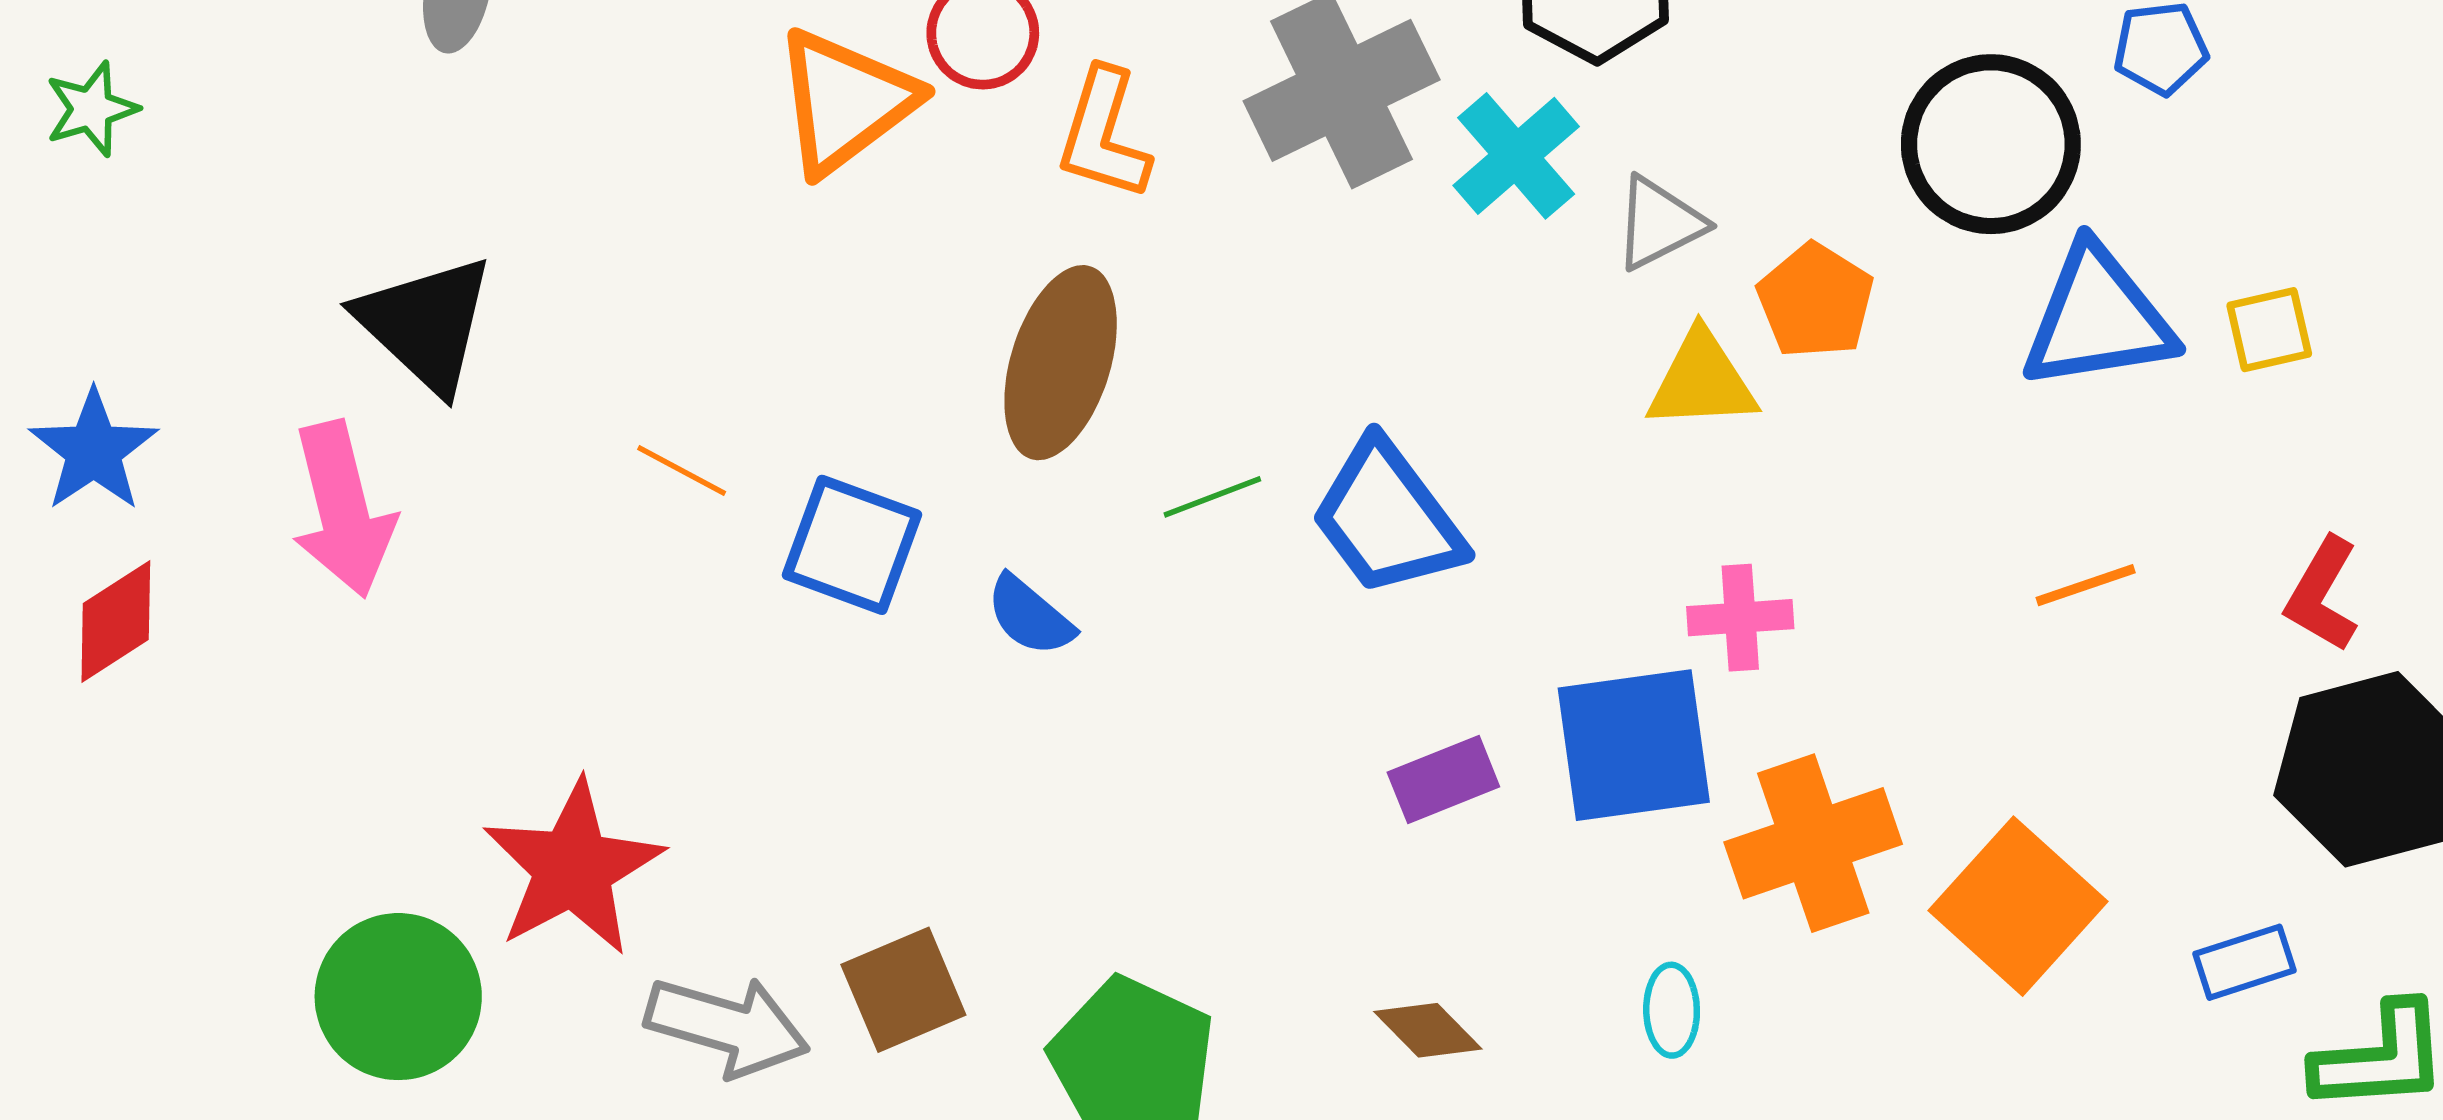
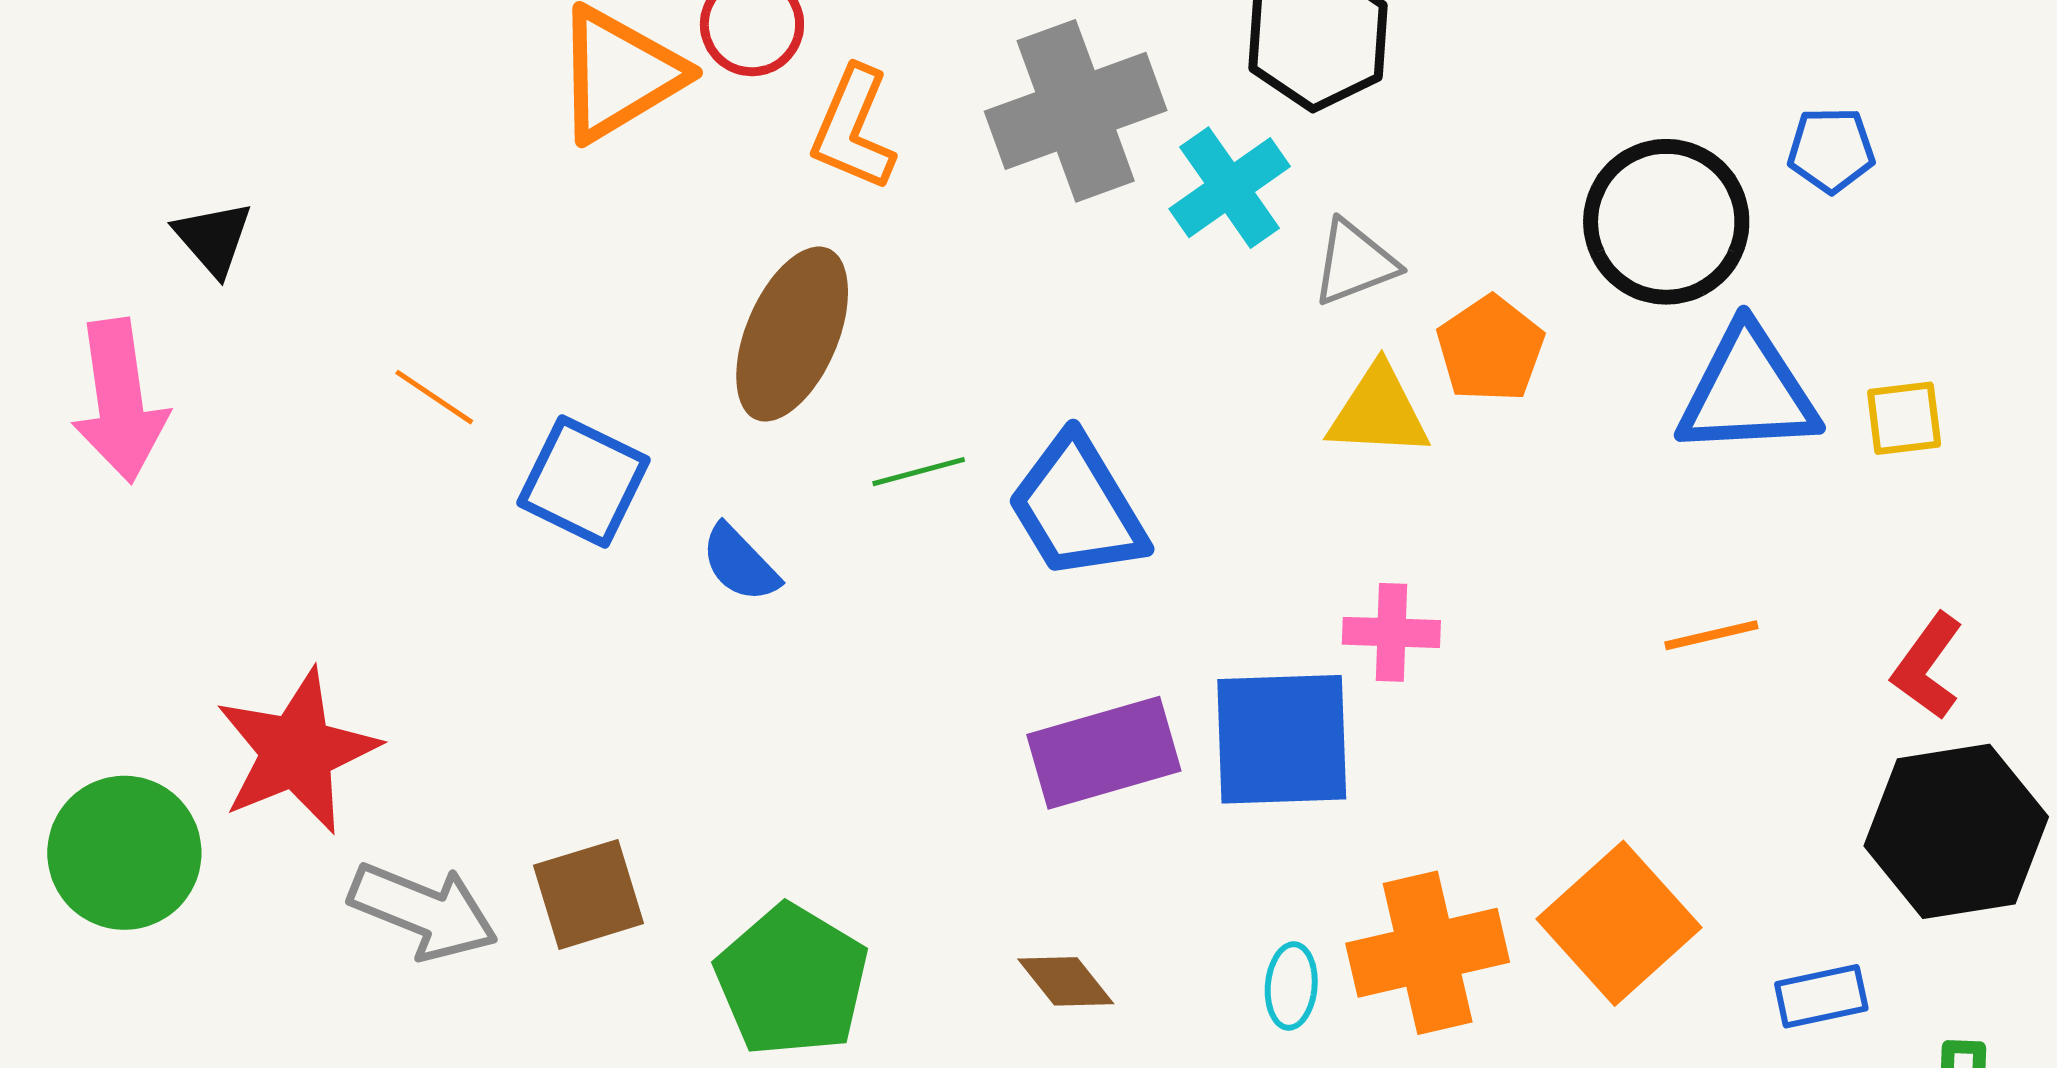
black triangle: (426, 324) -> (213, 238), size x0.6
purple rectangle: (1443, 780) -> (1104, 753), size x1.5
orange cross: (1813, 843) -> (1428, 953), moved

